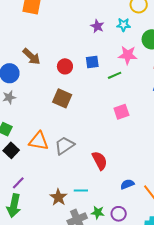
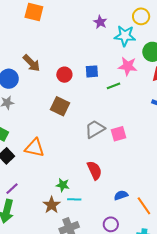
cyan star: (123, 25) -> (125, 36), size x1.5
purple star: (97, 26) -> (100, 22), moved
pink square: (121, 112) -> (118, 134), moved
gray trapezoid: (64, 146) -> (95, 129), moved
green star: (98, 213) -> (63, 185), moved

